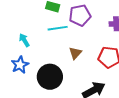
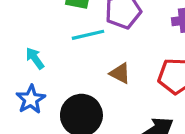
brown triangle: (75, 53) -> (120, 73), turned -40

